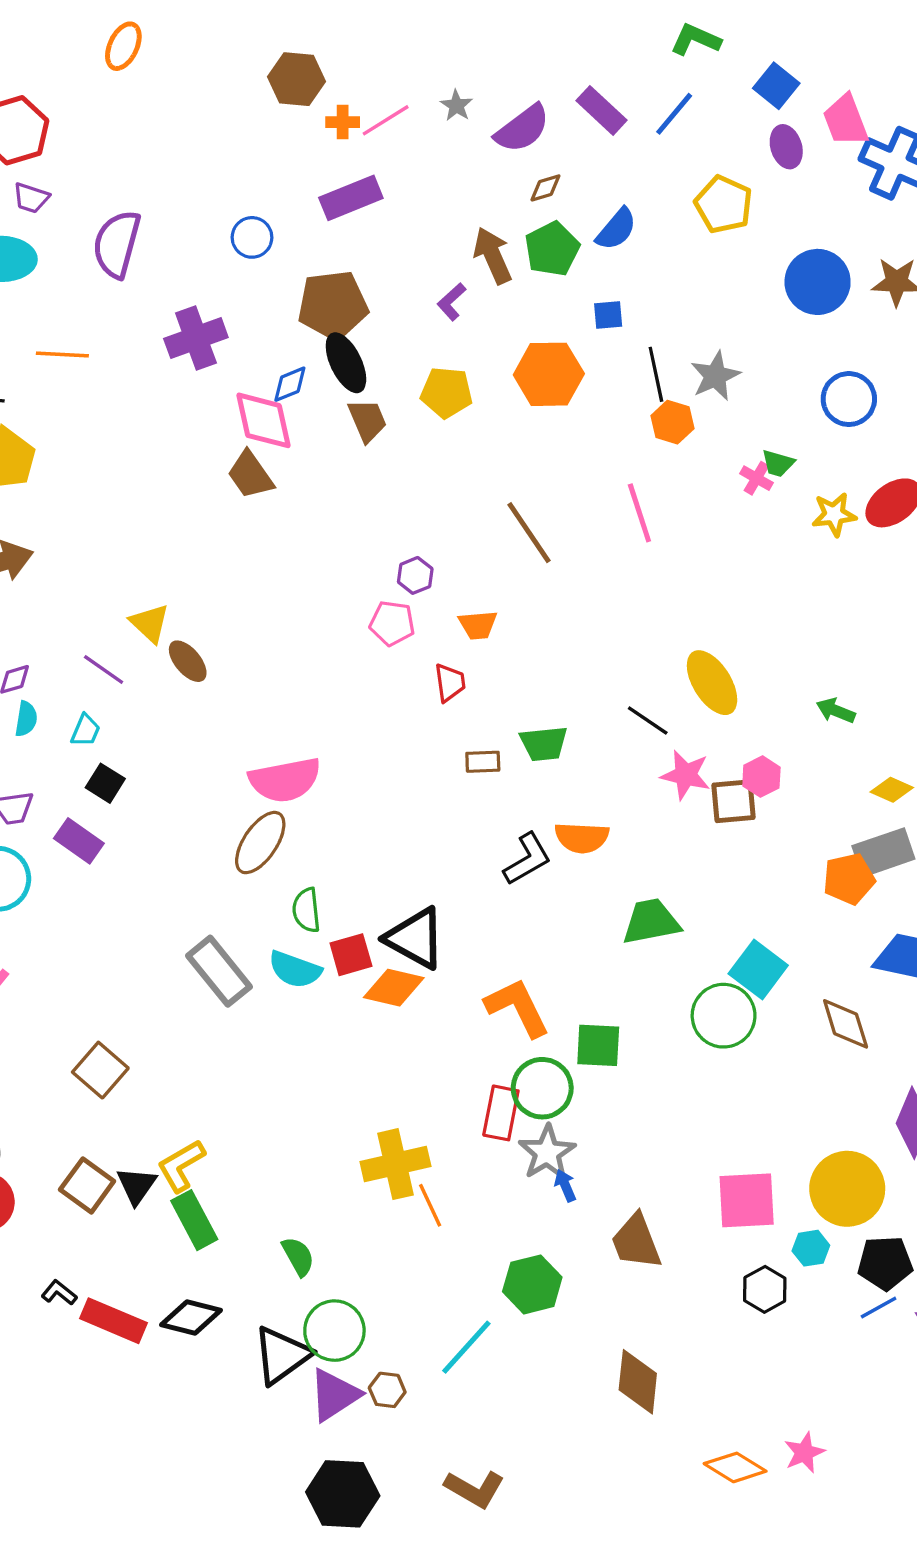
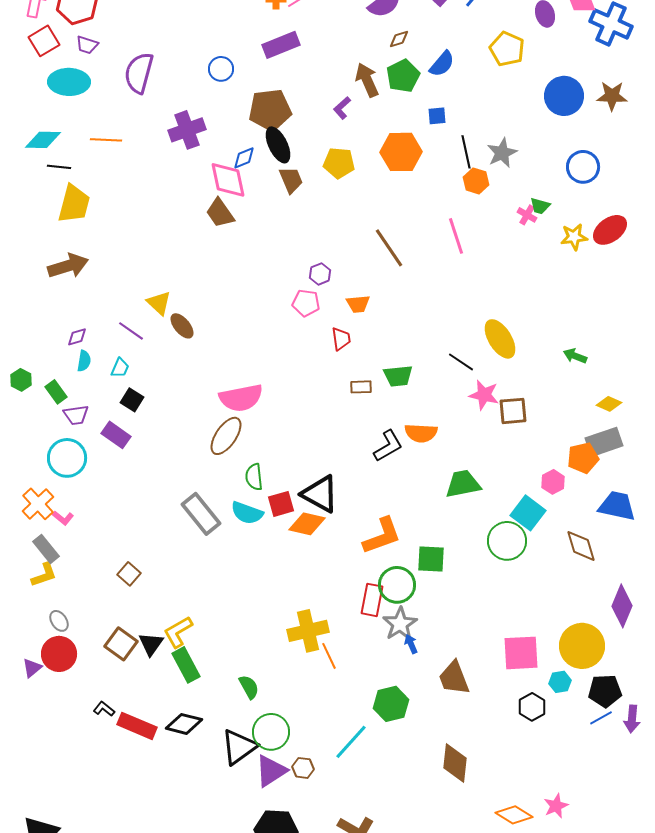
pink hexagon: (761, 777) -> (553, 482), moved
orange L-shape: (517, 1007) -> (382, 536), turned 96
brown square: (100, 1070) -> (129, 574), size x0.7

